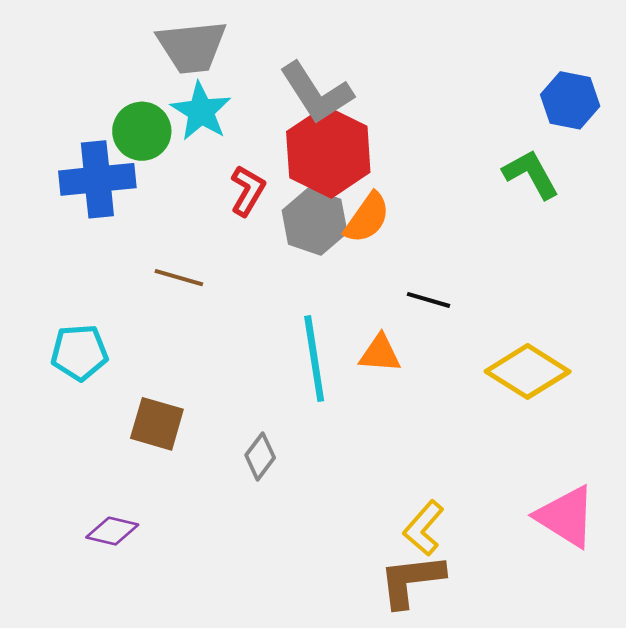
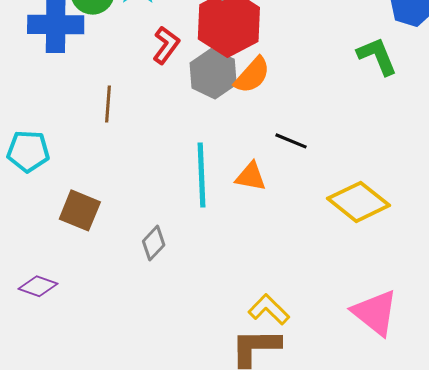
brown line: (179, 278) -> (108, 104), turned 72
yellow L-shape: (424, 528) -> (269, 310), turned 87

